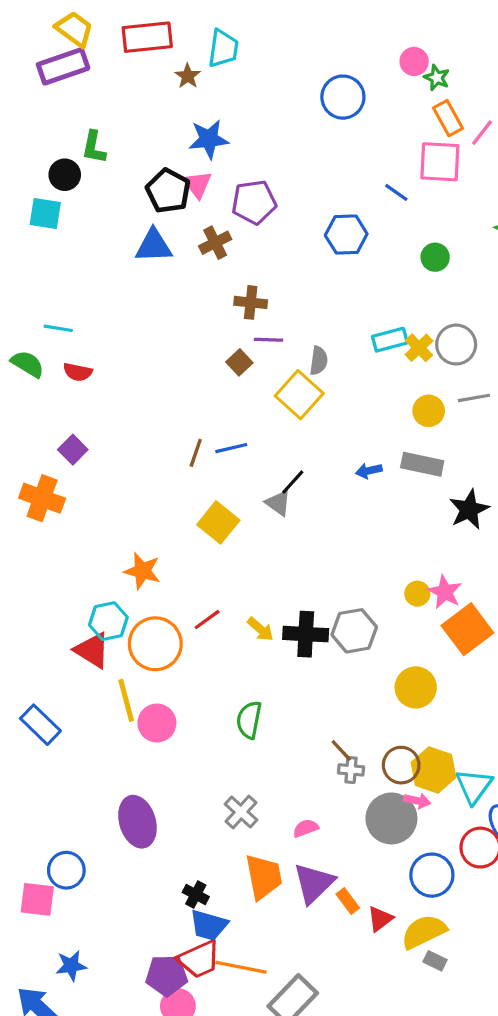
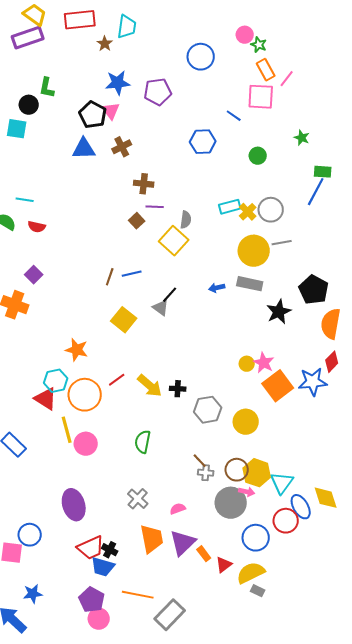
purple pentagon: (254, 202) -> (158, 92), moved
yellow circle: (429, 411) -> (254, 251), size x1.6
yellow arrow: (260, 629) -> (150, 386), size x1.5
gray hexagon: (354, 631) -> (208, 410), moved
black cross: (306, 634) -> (178, 389), size x0.6
blue trapezoid: (209, 925) -> (103, 567), moved
red trapezoid: (199, 959) -> (91, 548), moved
purple pentagon: (167, 975) -> (92, 600), turned 30

